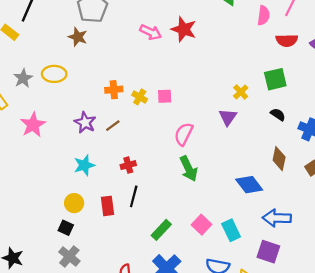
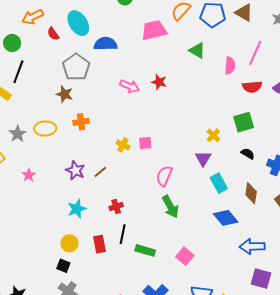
red star: (184, 29) -> (159, 82), size x0.7
orange cross: (114, 90) -> (81, 122), moved
pink star: (33, 125) -> (29, 175), size x0.6
green rectangle: (161, 230) -> (145, 250), moved, turned 66
cyan rectangle: (231, 230) -> (219, 183), moved
purple square: (268, 252) -> (261, 278), moved

